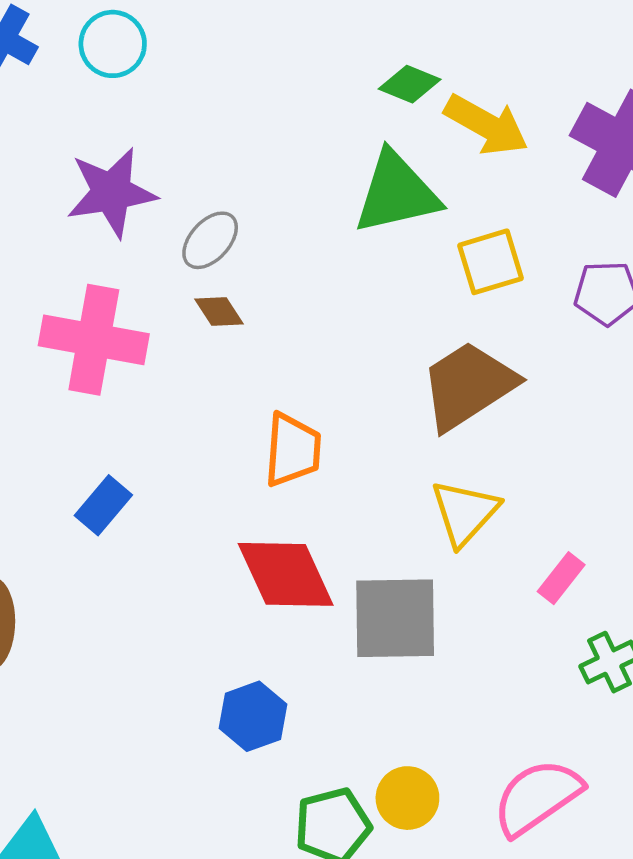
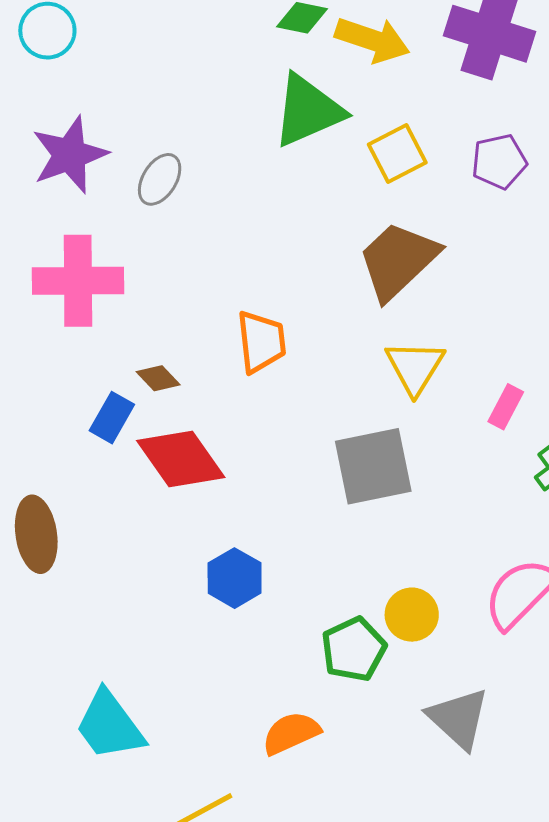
brown diamond: (219, 311) -> (158, 378), moved
red diamond: (286, 574) -> (181, 459), moved
blue hexagon: (253, 716) -> (235, 578), moved

